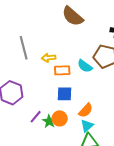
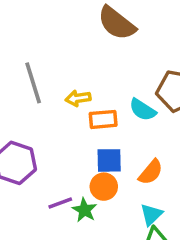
orange semicircle: (86, 110) -> (151, 172), moved
purple line: (36, 117) -> (60, 203), turned 32
orange circle: (60, 118) -> (104, 187), moved

